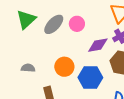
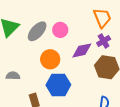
orange circle: (64, 67) -> (50, 59), moved
blue hexagon: (90, 78) -> (58, 85), moved

